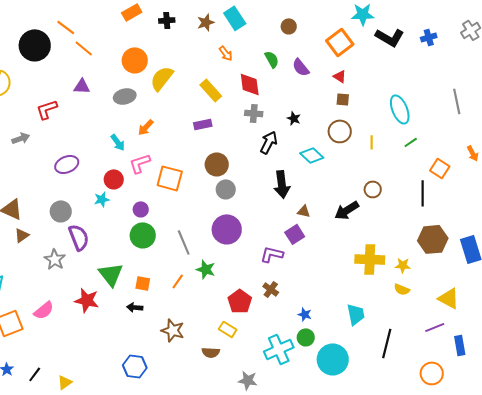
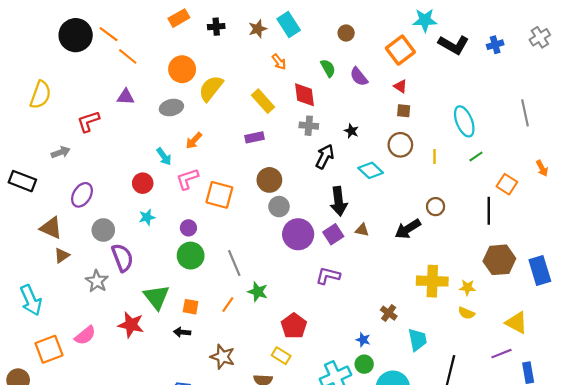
black circle: (35, 45) -> (76, 35), moved
purple ellipse: (67, 164) -> (82, 195), moved, turned -35
red circle: (114, 179) -> (143, 183), moved
purple circle: (227, 229) -> (298, 234), moved
purple square: (295, 234) -> (333, 234), moved
brown cross: (271, 289) -> (389, 313), moved

